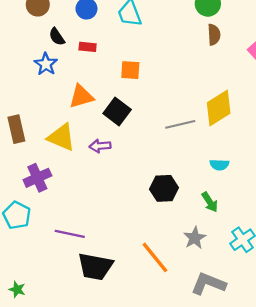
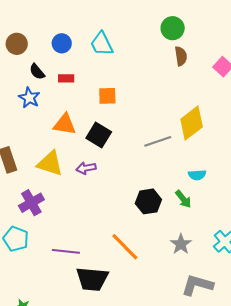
orange triangle: (81, 96) -> (65, 124), turned 30
green arrow: (210, 202) -> (183, 199), moved
orange line: (155, 257) -> (125, 247), moved

